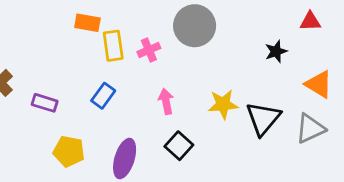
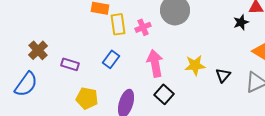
black star: (276, 51) -> (241, 22), moved
pink arrow: (166, 101) -> (155, 63), size x1.5
black triangle: (263, 119) -> (223, 75), size x0.6

